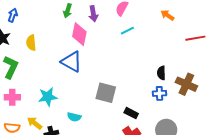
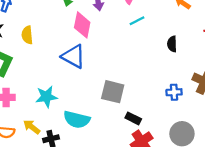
black semicircle: (161, 73) -> (172, 44), moved
black rectangle: (131, 113) -> (133, 118), moved
cyan semicircle: (74, 117) -> (77, 120), size x1.6

